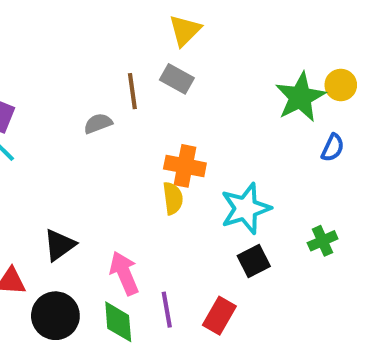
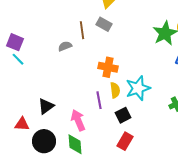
yellow semicircle: (173, 198) -> (115, 90), moved
black square: (254, 261) -> (123, 115), moved
purple line: (167, 310) -> (99, 100), moved

